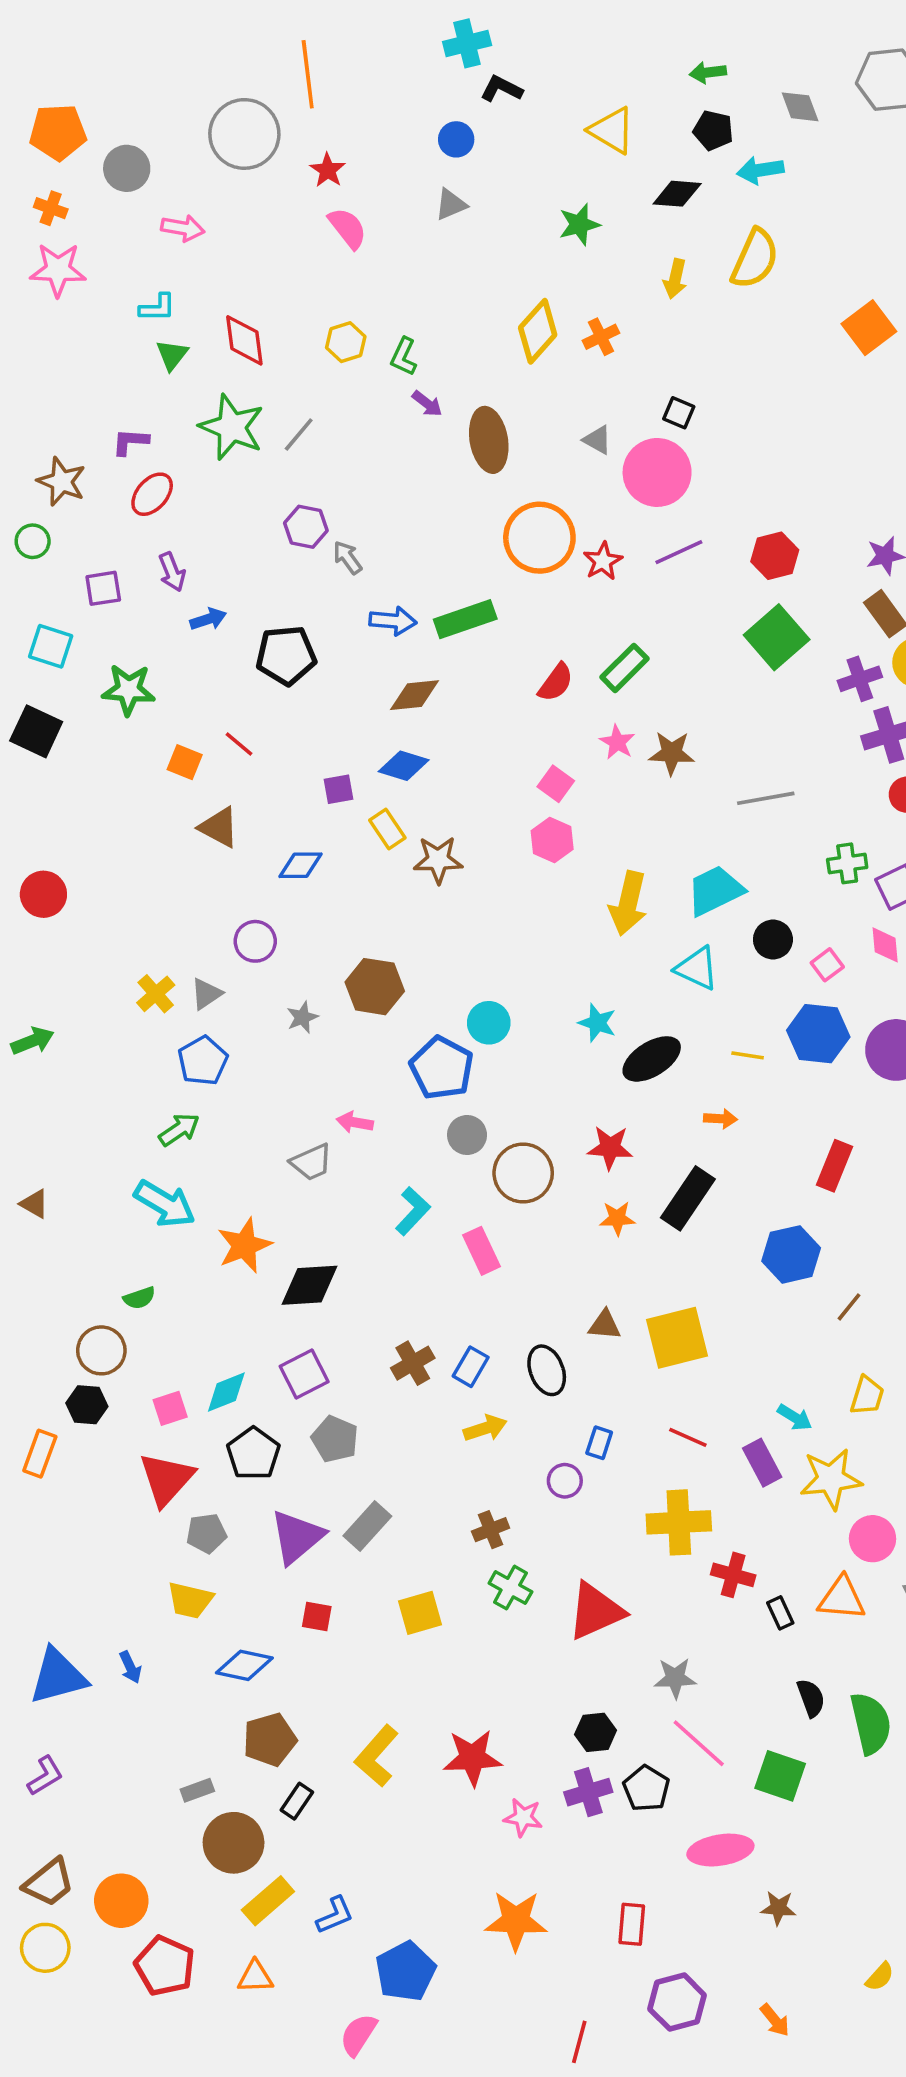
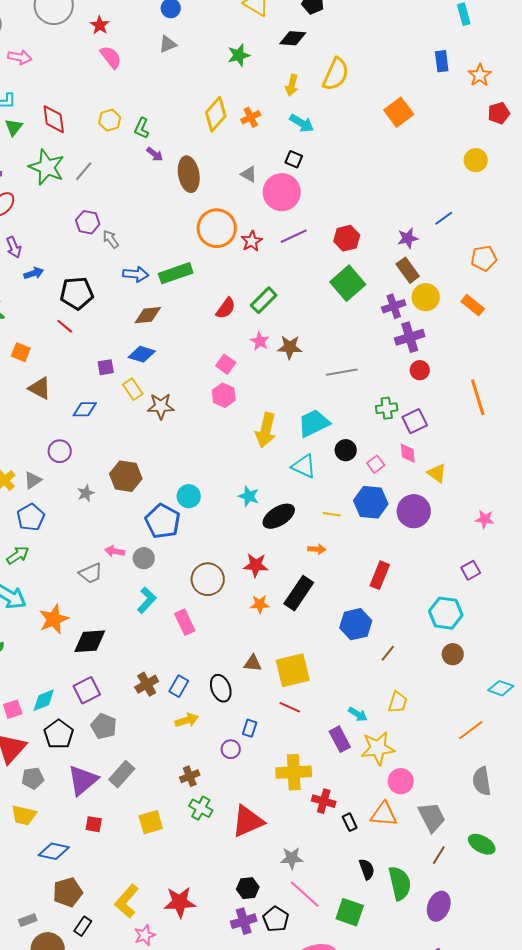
cyan arrow: (760, 170) -> (302, 123), moved, turned -140
red line: (239, 744) -> (65, 326), moved
gray circle: (467, 1135) -> (144, 558), moved
red line: (688, 1437) -> (290, 707), moved
pink star: (523, 1817) -> (145, 935), moved, turned -30

